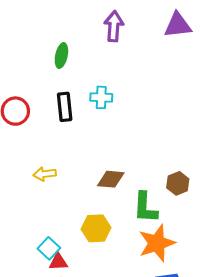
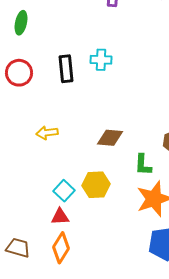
green ellipse: (61, 56) -> (21, 23), moved
green L-shape: (145, 207) -> (143, 165), size x0.7
cyan square: (49, 248) -> (64, 191), moved

